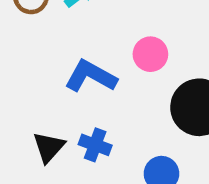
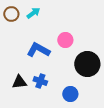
black triangle: (49, 147) -> (19, 82), turned 42

